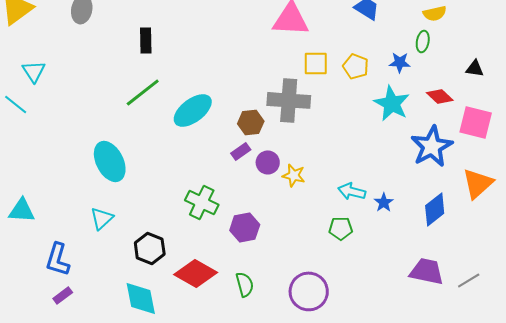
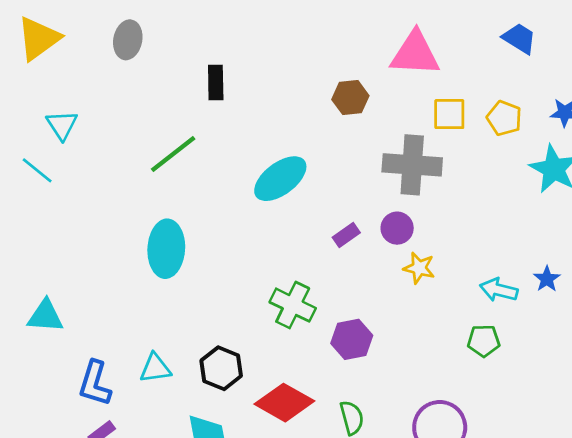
green line: (143, 92) -> (173, 154), moved
brown hexagon: (251, 122) -> (350, 98), moved
cyan ellipse: (110, 161) -> (166, 249), turned 30
purple circle: (268, 162) -> (397, 228), moved
blue star: (384, 202) -> (547, 279), moved
cyan triangle: (102, 218) -> (155, 368), moved, turned 35

